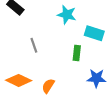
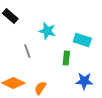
cyan star: (67, 15) -> (47, 31), moved

